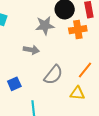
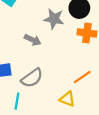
gray semicircle: (53, 75) -> (32, 78), moved

